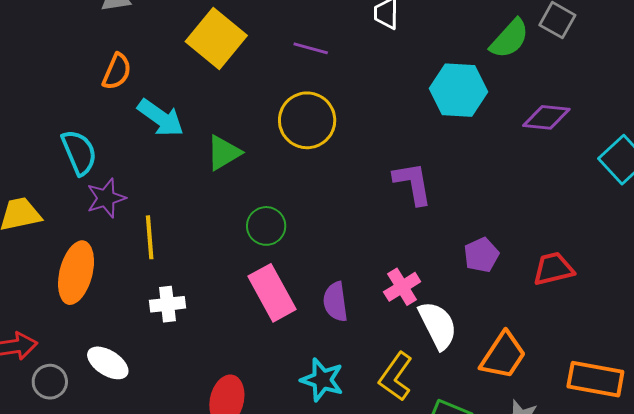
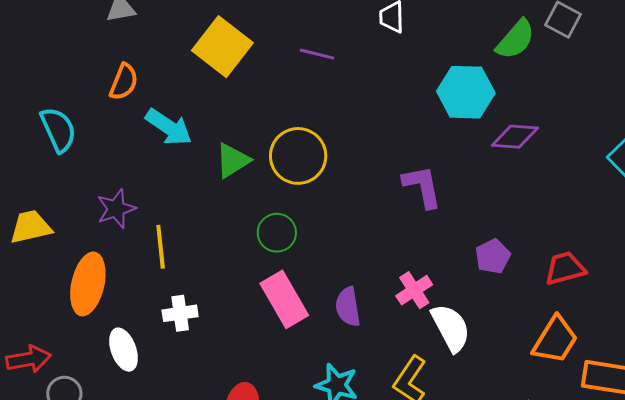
purple diamond: (546, 117) -> (515, 137), moved
yellow circle: (307, 120) -> (298, 156), moved
cyan semicircle: (79, 152) -> (58, 130), moved
orange trapezoid: (503, 355) -> (555, 340), moved
white ellipse: (108, 363) -> (124, 350), moved, turned 39

